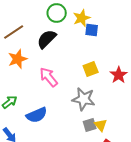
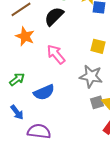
orange star: (18, 59) -> (25, 36), turned -30
yellow square: (91, 69) -> (98, 46), turned 35

